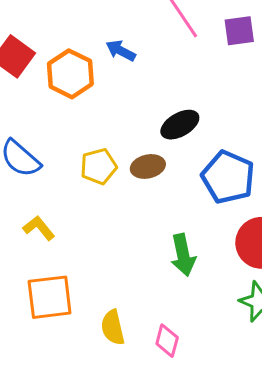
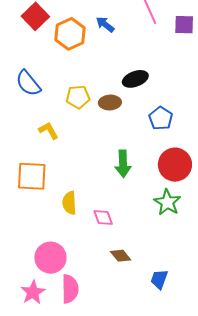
blue pentagon: (228, 177) -> (161, 118), size x0.7
yellow L-shape: (39, 228) -> (48, 131), moved
pink diamond: (167, 341) -> (103, 217), turned -45

